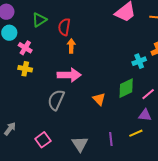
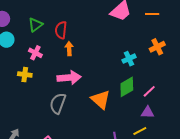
pink cross: (25, 48) -> (35, 53), moved
cyan cross: (139, 61) -> (129, 59), moved
orange triangle: (99, 99) -> (101, 100), size x1.5

